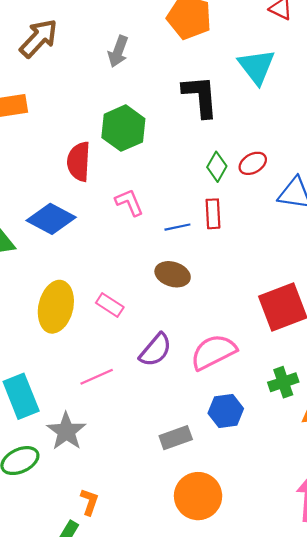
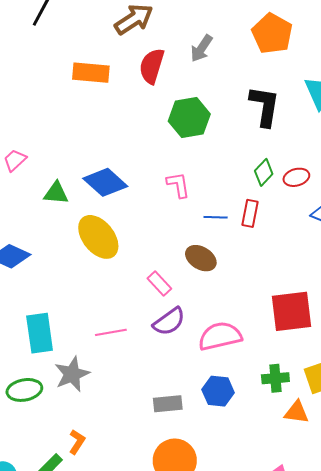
red semicircle: (79, 162) -> (152, 66), moved
pink rectangle: (110, 305) -> (159, 284), moved
yellow ellipse: (56, 307) -> (98, 237), moved, turned -66

